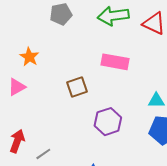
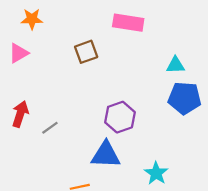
orange star: (29, 57) -> (32, 19), turned -30
purple hexagon: (108, 122) -> (120, 117), moved

